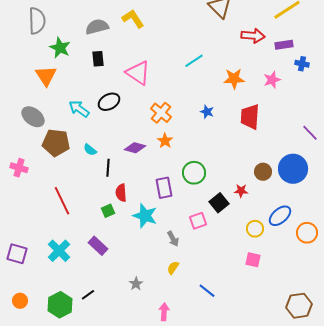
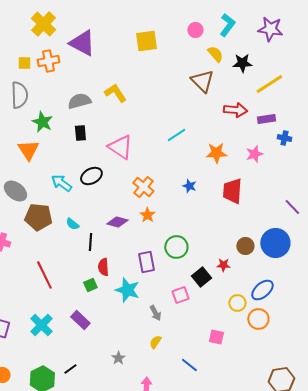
orange circle: (307, 233) -> (258, 319), moved
pink square: (253, 260) -> (216, 337), moved

